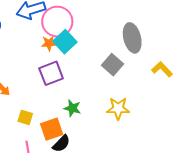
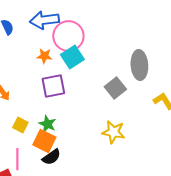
orange star: (49, 43) -> (44, 56), moved
green star: (72, 108) -> (47, 124), moved
orange square: (52, 129) -> (44, 141), turned 35

